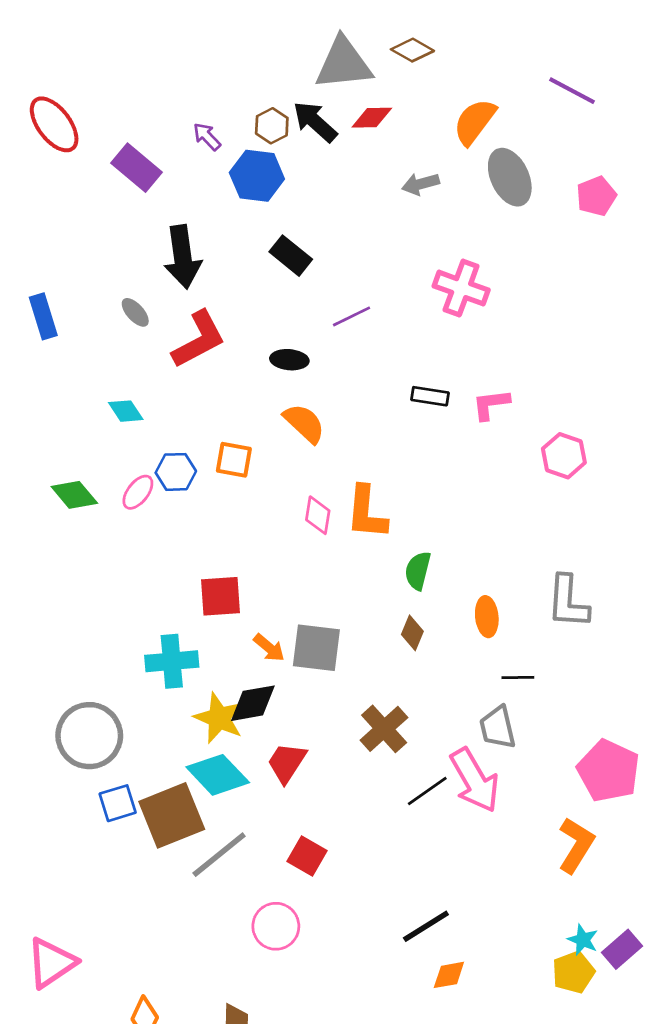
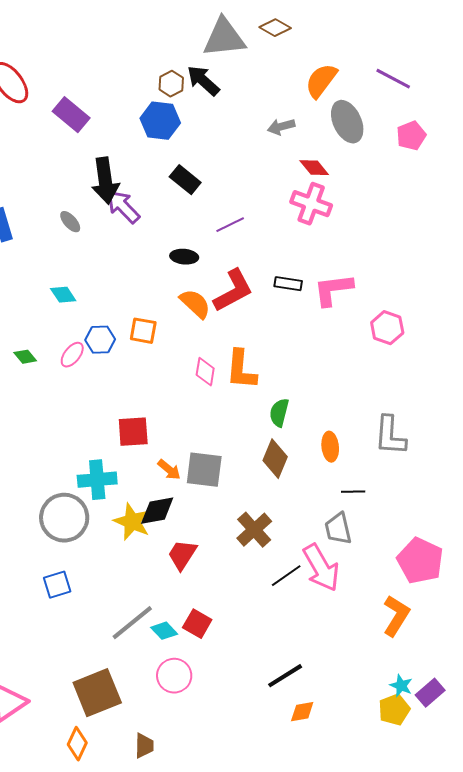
purple line: (572, 91) -> (393, 79), moved
red diamond: (372, 118) -> (314, 168), moved, turned 52
purple arrow: (207, 137) -> (123, 207), moved, size x1.6
red L-shape: (199, 339) -> (233, 291), moved
pink L-shape: (491, 404) -> (333, 290), size x1.4
green diamond: (74, 495) -> (25, 357), size x0.7
brown diamond: (412, 633) -> (275, 459), size x1.5
gray circle: (89, 736) -> (64, 518), moved
cyan diamond: (218, 775) -> (164, 631), moved, size x0.6
brown square: (172, 815) -> (97, 693), moved

